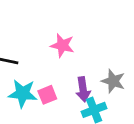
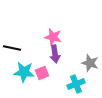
purple arrow: (83, 89) -> (55, 54), moved

